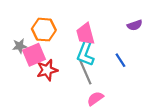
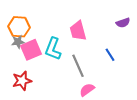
orange hexagon: (44, 30) -> (19, 27), moved
cyan L-shape: (85, 54) -> (53, 49), moved
red star: (47, 70) -> (22, 81), moved

